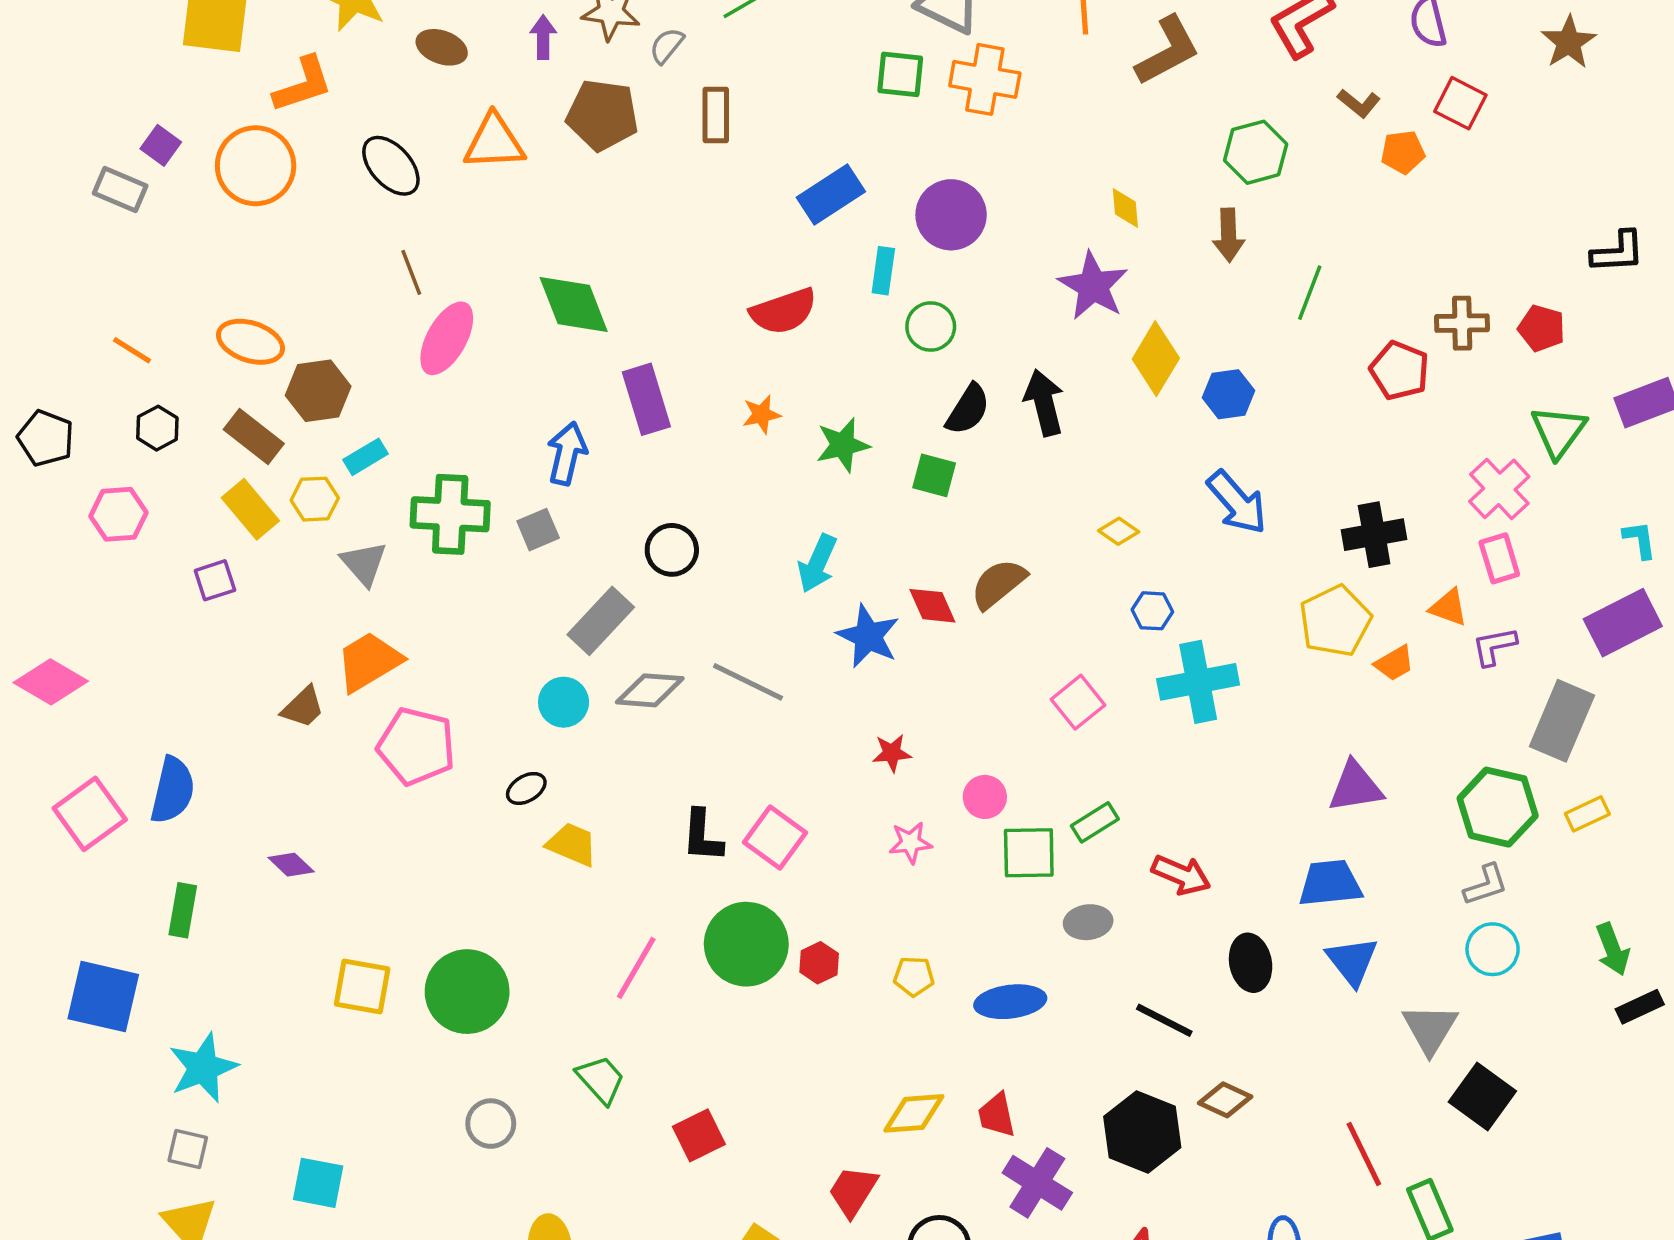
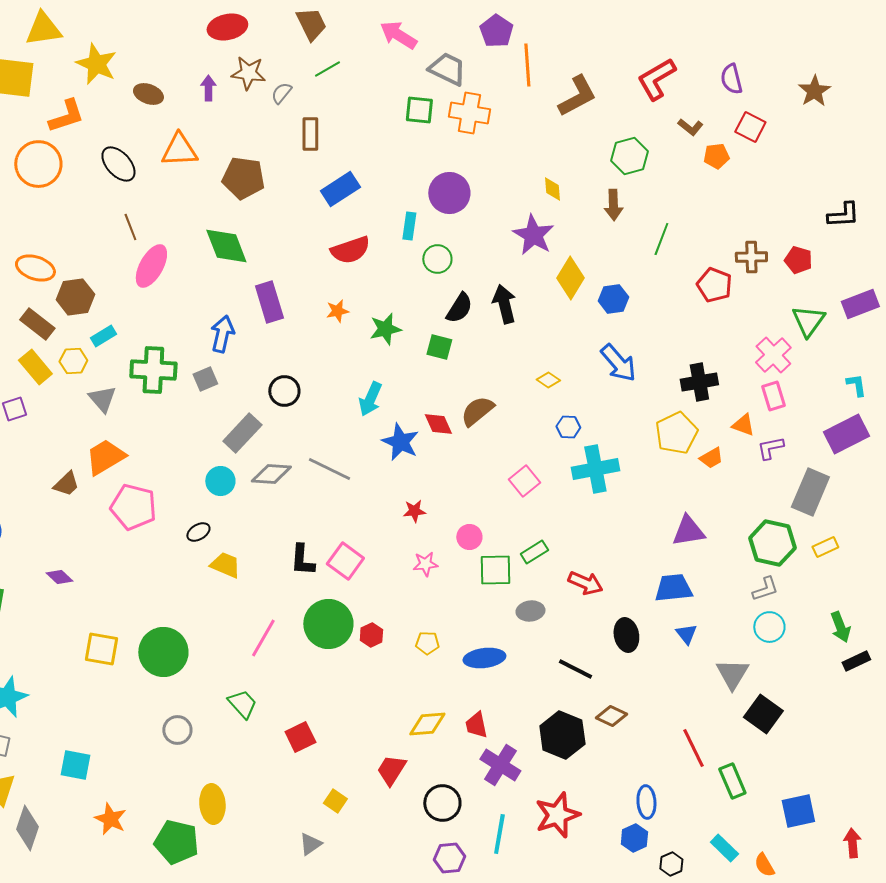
brown pentagon: (602, 115) -> (243, 178), moved
blue rectangle: (831, 195) -> (340, 189), moved
blue triangle: (1352, 961) -> (686, 634), size x0.7

